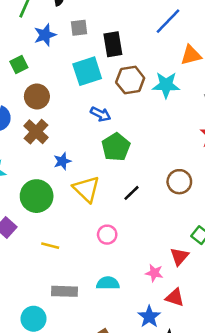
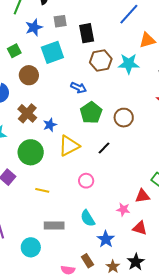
cyan square: (87, 71) -> (52, 52), moved
brown cross: (36, 132) -> (27, 113), moved
brown circle: (179, 182) -> (124, 118), moved
yellow triangle: (86, 189) -> (69, 146), turned 50
red triangle: (179, 256) -> (142, 196), turned 42
cyan semicircle: (108, 283) -> (88, 218), turned -120
blue star: (149, 317) -> (106, 239), moved

